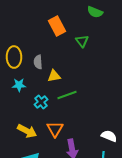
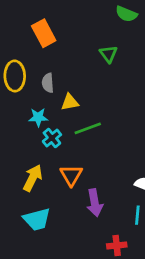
orange rectangle: (57, 26) -> (44, 33), moved
cyan star: (19, 85) -> (38, 117), moved
yellow arrow: (27, 131) -> (33, 178), turned -90

